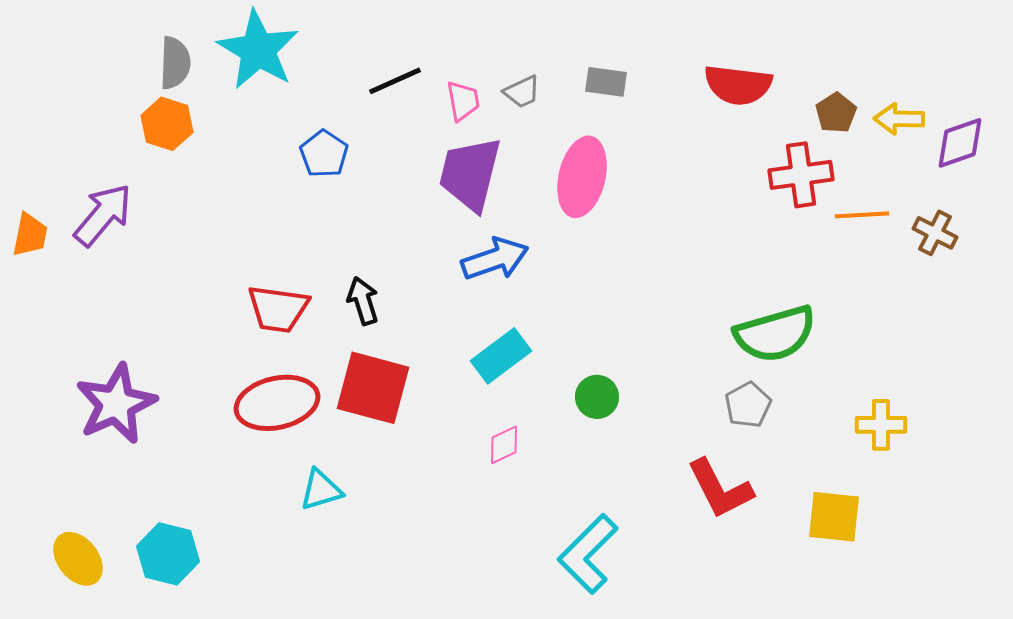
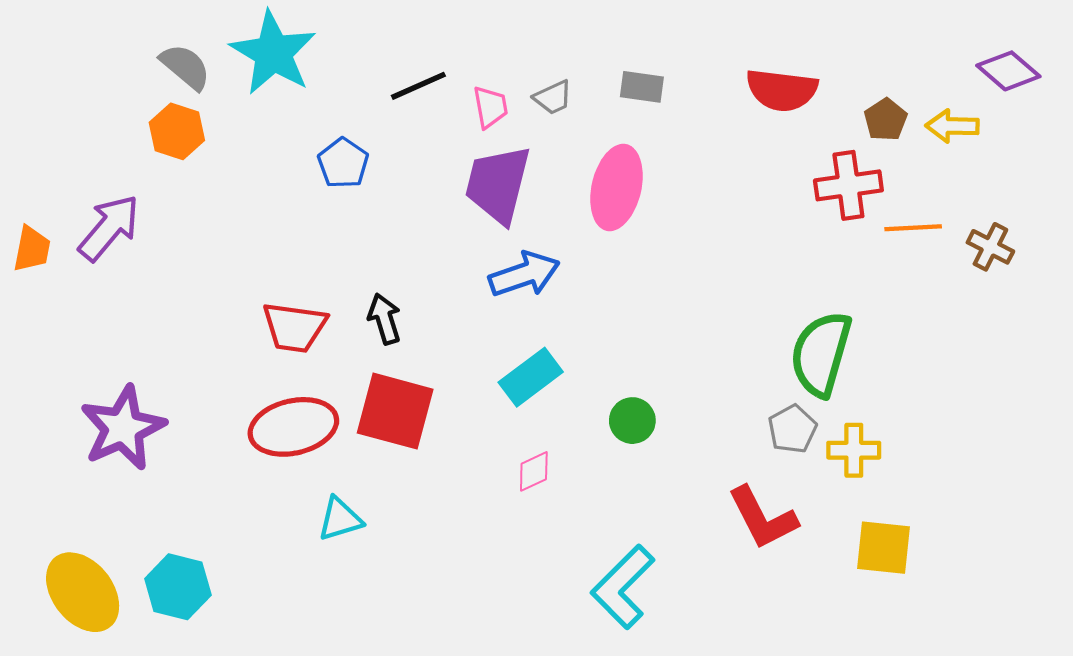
gray semicircle: (175, 63) -> (185, 67), turned -52
purple diamond: (960, 143) -> (1008, 71), moved, turned 60
green semicircle: (775, 334) -> (821, 354), turned 122
yellow cross: (881, 425) -> (854, 450), moved
yellow ellipse: (78, 559) -> (83, 592), size x1.4

